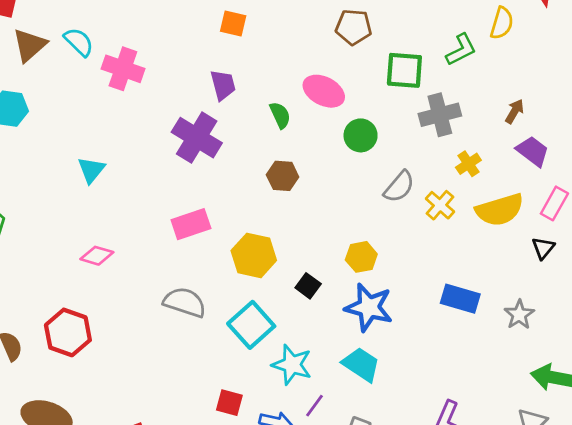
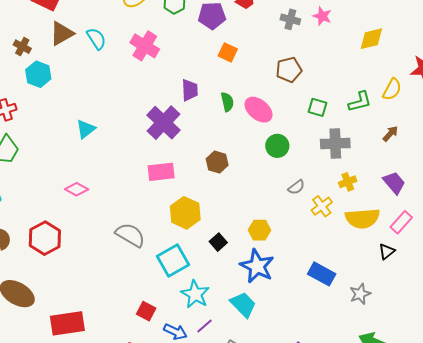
orange square: (233, 23) -> (228, 52), moved
brown pentagon: (354, 27) -> (289, 70), turned -30
pink cross: (123, 69) -> (145, 46), moved
green square: (404, 70) -> (318, 107), size x0.7
brown arrow: (515, 111) -> (390, 134), moved
green semicircle: (280, 115) -> (227, 102), moved
gray semicircle: (399, 187) -> (296, 187), size x0.7
pink rectangle: (191, 224) -> (161, 172), moved

